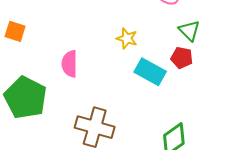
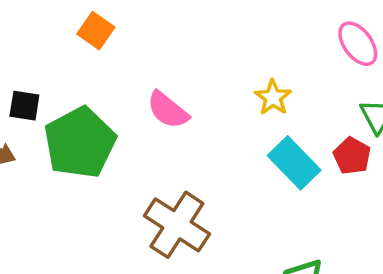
pink semicircle: (70, 64) -> (168, 110), turned -68

